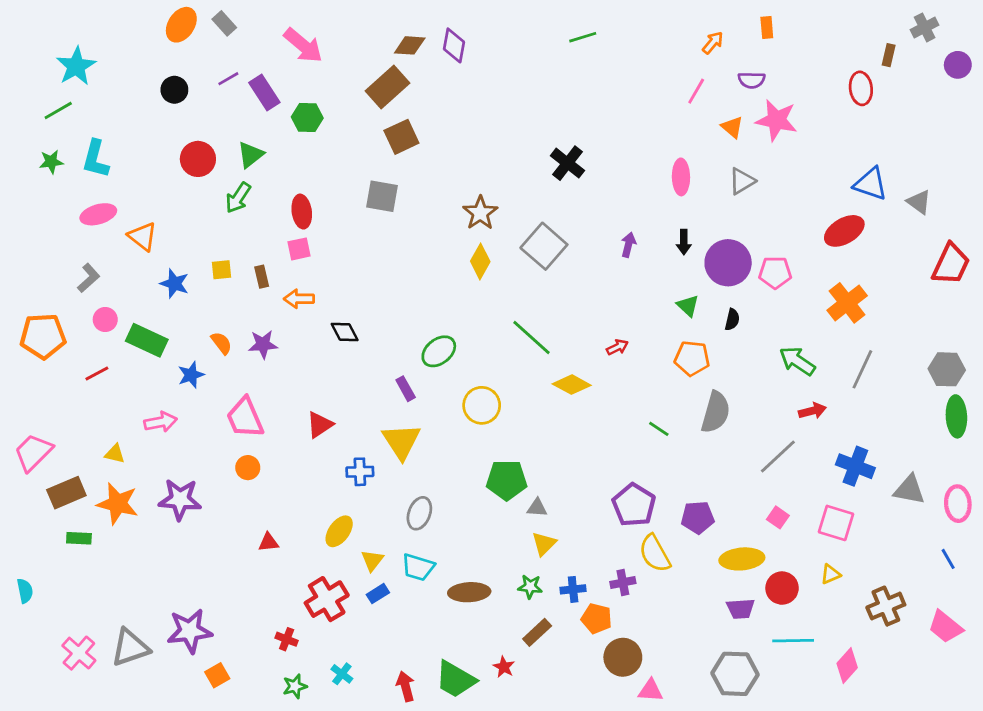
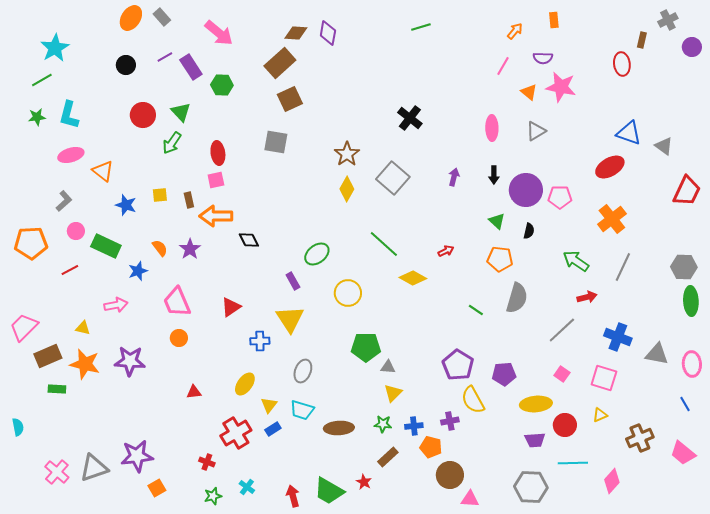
green triangle: (251, 155) -> (181, 112), turned -35
orange arrow: (299, 299) -> (216, 216), size x1.5
purple star: (263, 344) -> (190, 249), turned -30

